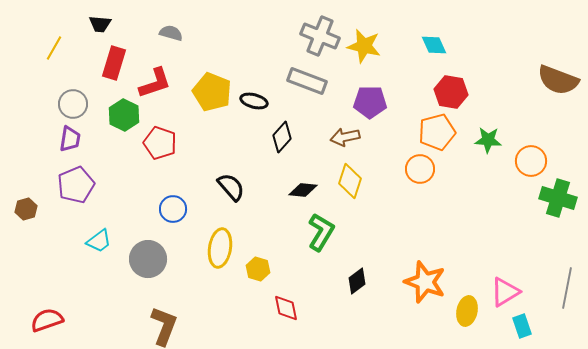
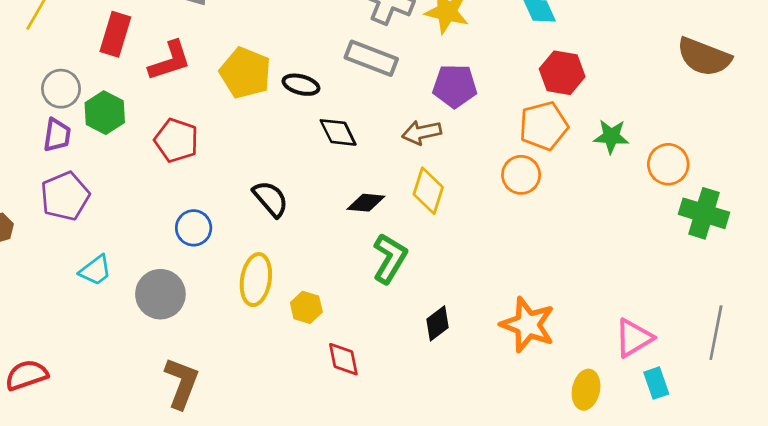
green hexagon: (124, 115) -> (105, 113), moved
black diamond: (282, 137) -> (338, 132), turned -68
yellow ellipse: (467, 311) -> (586, 390), moved

